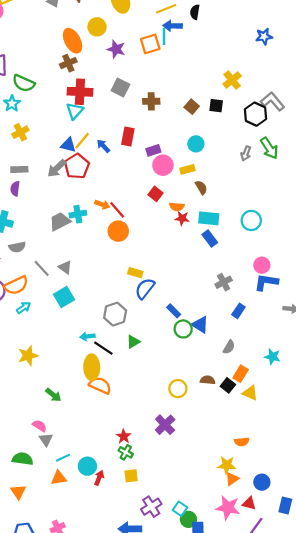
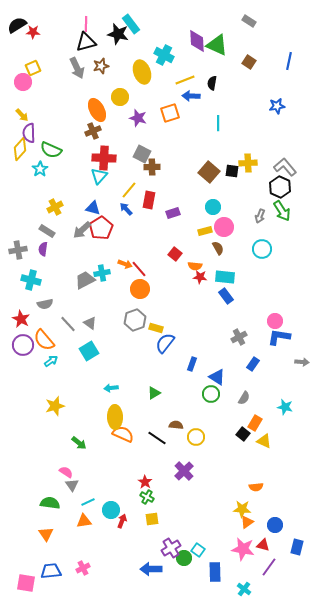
cyan line: (164, 36) -> (218, 123), moved
yellow cross: (232, 80) -> (248, 163), moved, turned 36
brown cross: (151, 101) -> (152, 167), moved
brown square: (192, 107) -> (209, 172), size x1.5
black hexagon: (255, 114) -> (280, 187), moved
yellow cross: (20, 132) -> (55, 207), moved
yellow line: (82, 141) -> (129, 190), moved
pink circle: (163, 165) -> (224, 227), moved
gray rectangle: (19, 169) -> (47, 231), turned 35
cyan circle: (251, 220) -> (262, 249), moved
orange semicircle: (16, 285) -> (44, 340), turned 75
blue rectangle: (174, 311) -> (192, 364), turned 64
gray hexagon: (115, 314) -> (135, 320), moved
green circle: (183, 329) -> (211, 394), moved
black line: (103, 348) -> (157, 438), moved
brown semicircle: (208, 380) -> (176, 425), moved
green circle: (188, 519) -> (184, 558), moved

